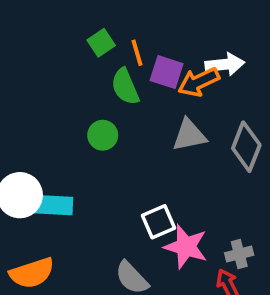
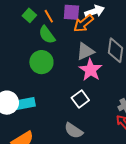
purple square: (167, 72) -> (71, 12), moved
green circle: (103, 135) -> (41, 62), size x1.5
pink star: (186, 247) -> (91, 70), moved, turned 30

